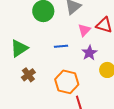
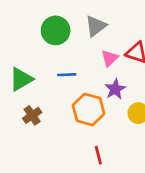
blue line: (61, 46) -> (67, 75), moved
orange hexagon: (67, 82) -> (89, 109), moved

